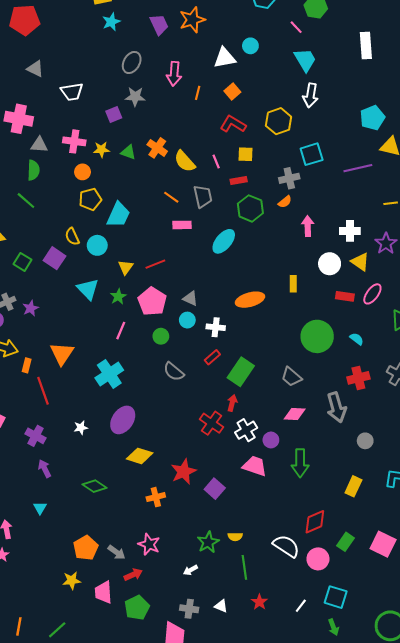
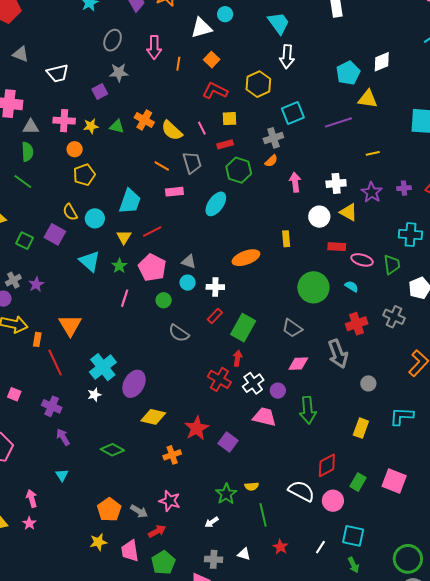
cyan trapezoid: (118, 215) -> (130, 201), moved
pink ellipse: (372, 294) -> (362, 260), moved, turned 75
cyan cross: (109, 374) -> (103, 367), moved

